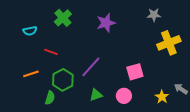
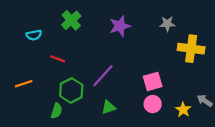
gray star: (154, 15) -> (167, 24), moved
yellow cross: (169, 43) -> (191, 49), turned 30
orange line: (31, 74) -> (24, 84), moved
pink circle: (124, 96) -> (153, 104), moved

